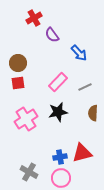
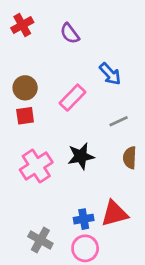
red cross: (34, 18) -> (22, 25), moved
purple semicircle: (52, 35) -> (70, 33), moved
pink rectangle: (58, 82) -> (72, 98), moved

